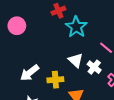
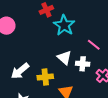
white cross: (94, 67) -> (83, 64), turned -32

